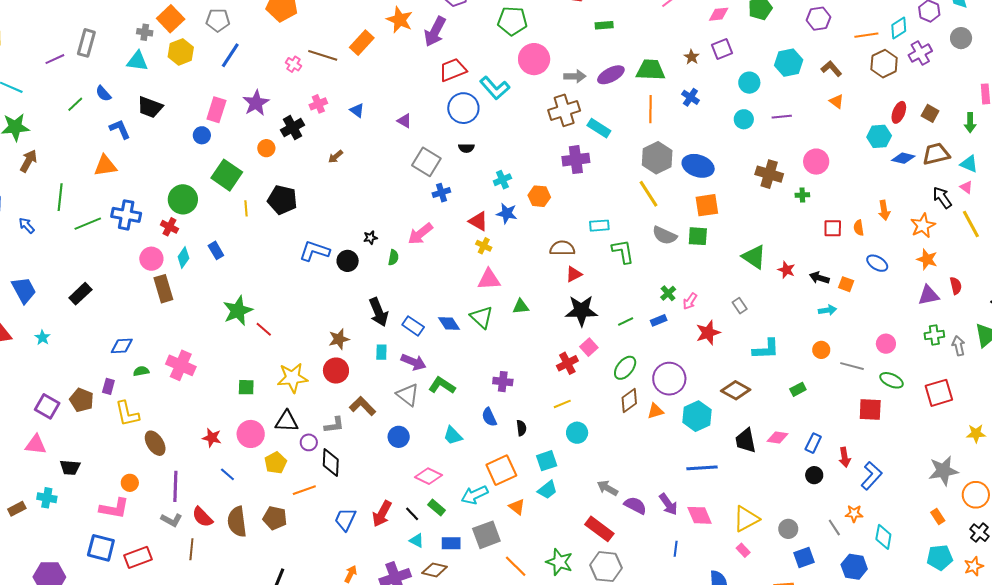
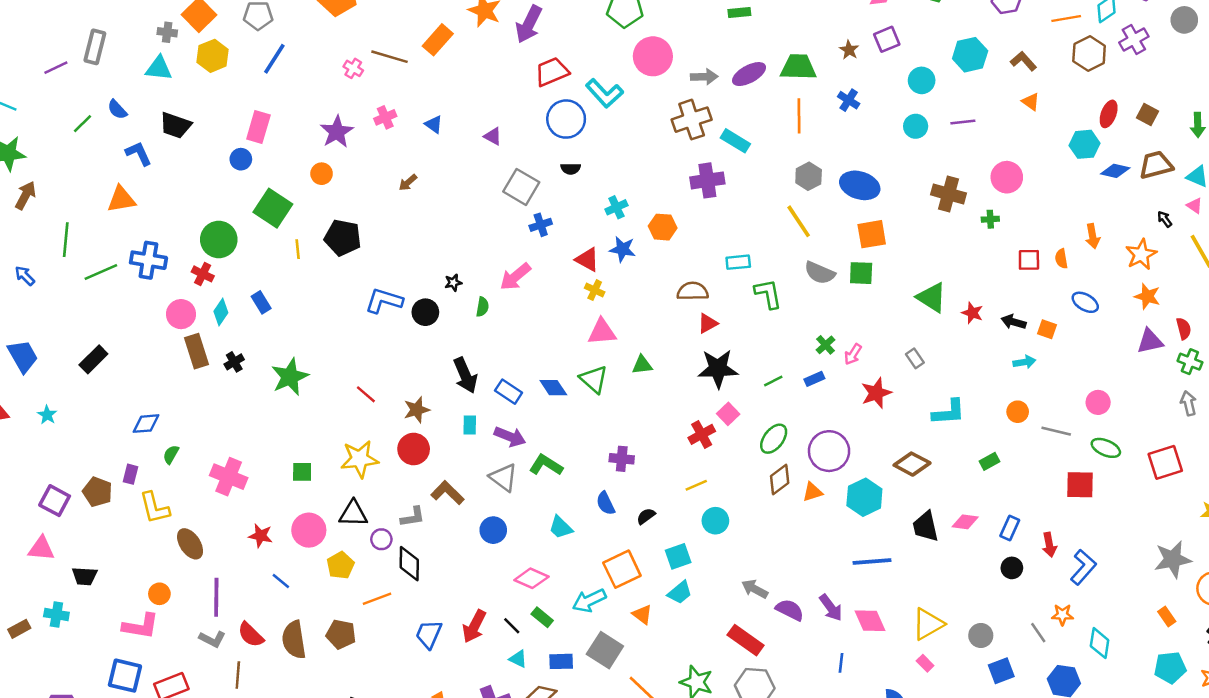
purple star: (256, 103) -> (337, 132), moved
black cross: (293, 128) -> (234, 362), moved, size x0.7
gray hexagon: (657, 158) -> (809, 176), size x0.7
black arrow: (942, 198) -> (1165, 219), size x0.6
red line: (264, 329) -> (366, 394), moved
green cross: (934, 335) -> (1190, 362), moved, turned 30
pink cross: (181, 365) -> (229, 477), moved
green semicircle: (141, 371) -> (171, 454), turned -49
black semicircle: (521, 428) -> (646, 516), turned -119
gray square: (486, 535) -> (605, 650), turned -36

